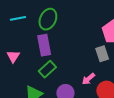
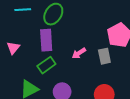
pink arrow: (88, 79) -> (79, 53), moved

